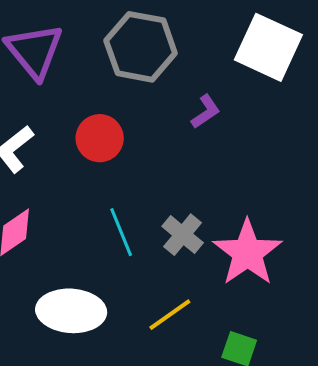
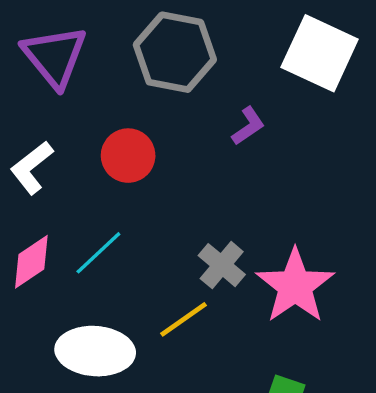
cyan line: (121, 232) -> (98, 253), moved, turned 69
yellow line: (170, 315) -> (183, 319), moved

